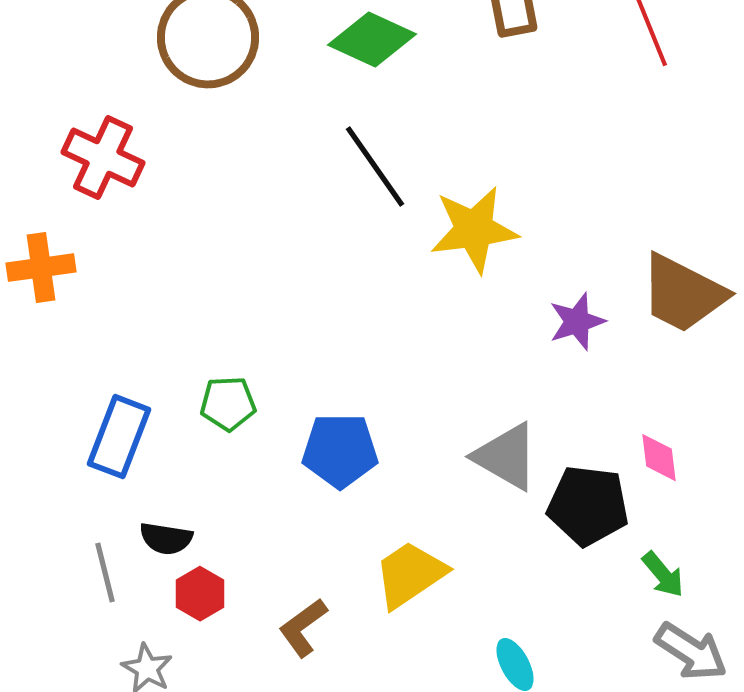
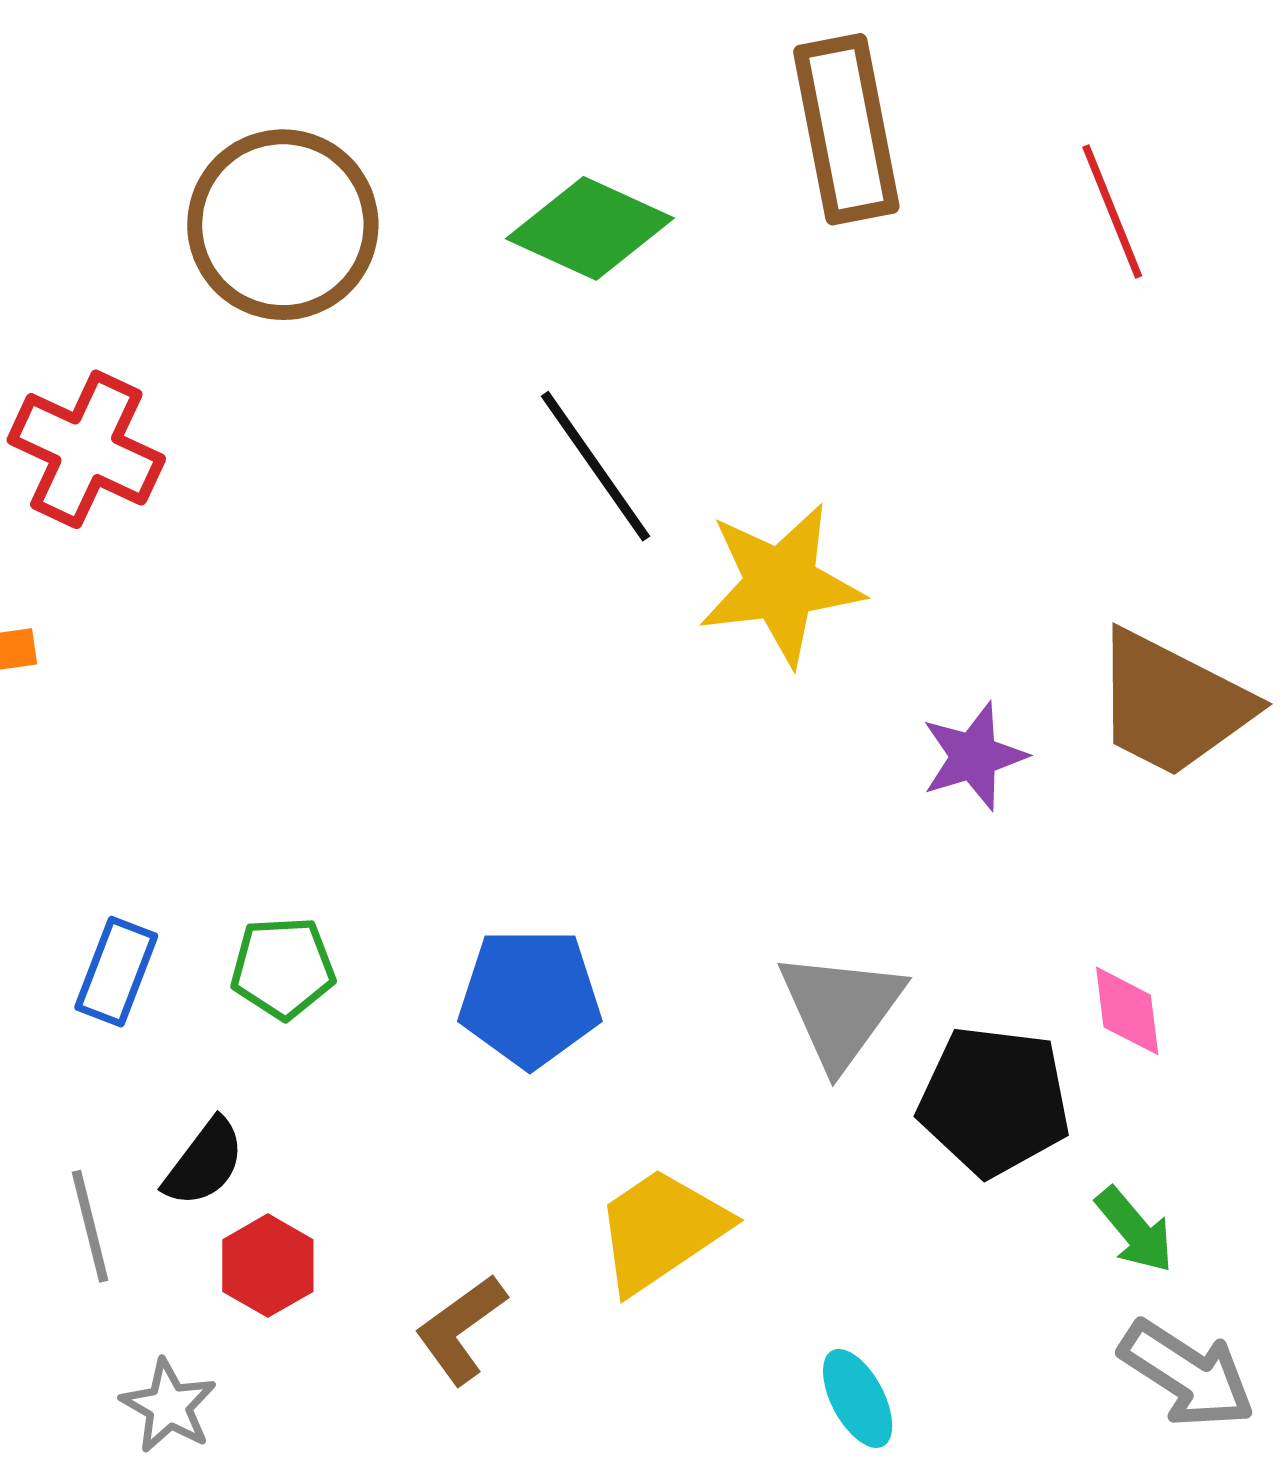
green pentagon: (228, 404) -> (283, 968), moved
blue rectangle: (119, 437) -> (116, 972), size x0.7
gray triangle: (506, 457) -> (841, 1009), turned 36
black semicircle: (166, 539) -> (204, 1163), turned -62

